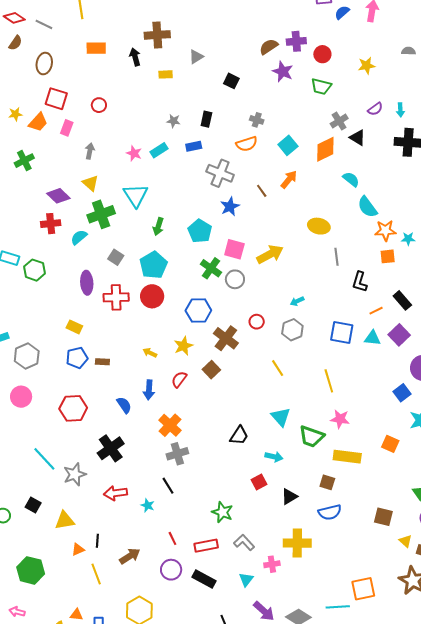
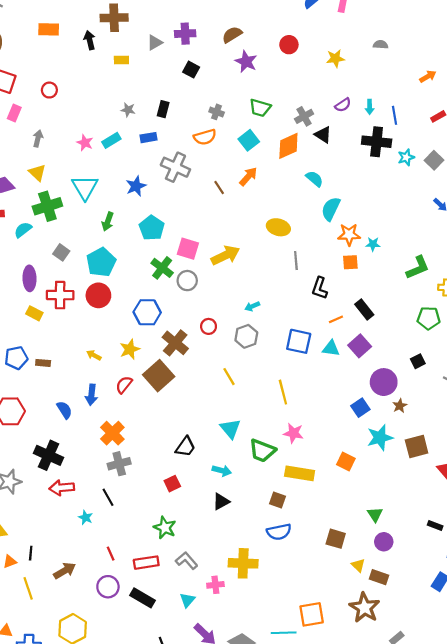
purple cross: (296, 41) -> (185, 34), moved
green trapezoid: (321, 86) -> (260, 108), moved
blue star: (230, 206) -> (136, 186), moved
cyan semicircle: (367, 207) -> (331, 209), turned 60
yellow rectangle: (74, 327) -> (34, 313), moved
brown square: (211, 370) -> (159, 376), size x1.6
black cross: (111, 448) -> (48, 455), turned -32
red square: (259, 482) -> (172, 484), moved
red arrow: (115, 493) -> (62, 488), moved
black triangle: (289, 497) -> (221, 502), moved

